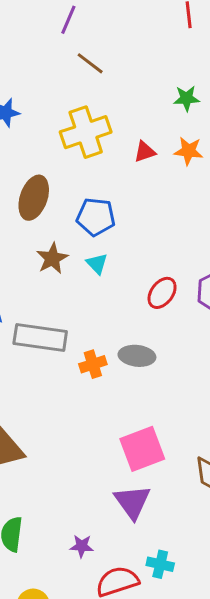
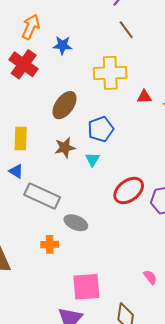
blue pentagon: (96, 217) -> (101, 129), turned 30
red ellipse: (162, 293) -> (129, 190), size x1.4
gray ellipse: (137, 356) -> (76, 223), moved
orange cross: (93, 364) -> (50, 244), moved

